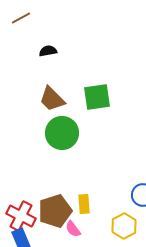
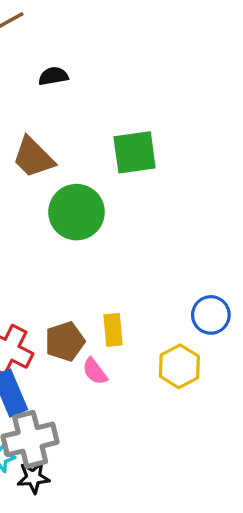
brown trapezoid: (52, 99) -> (33, 157), moved
brown pentagon: (55, 211) -> (65, 341), size x0.7

